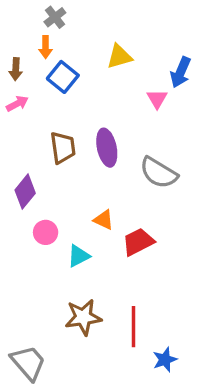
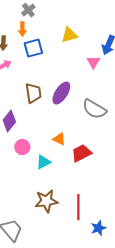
blue square: (63, 77) -> (33, 48), turned 36
purple ellipse: (107, 148) -> (61, 93), turned 45

